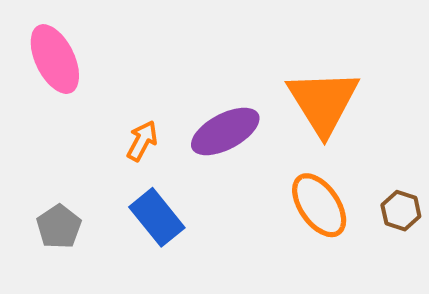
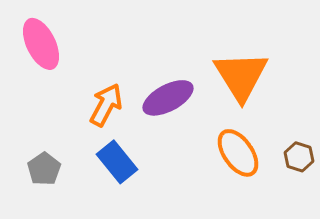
orange arrow: (142, 141) -> (106, 105), size x1.4

